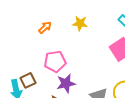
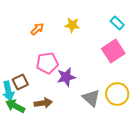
purple star: (66, 83) -> (66, 77), moved

